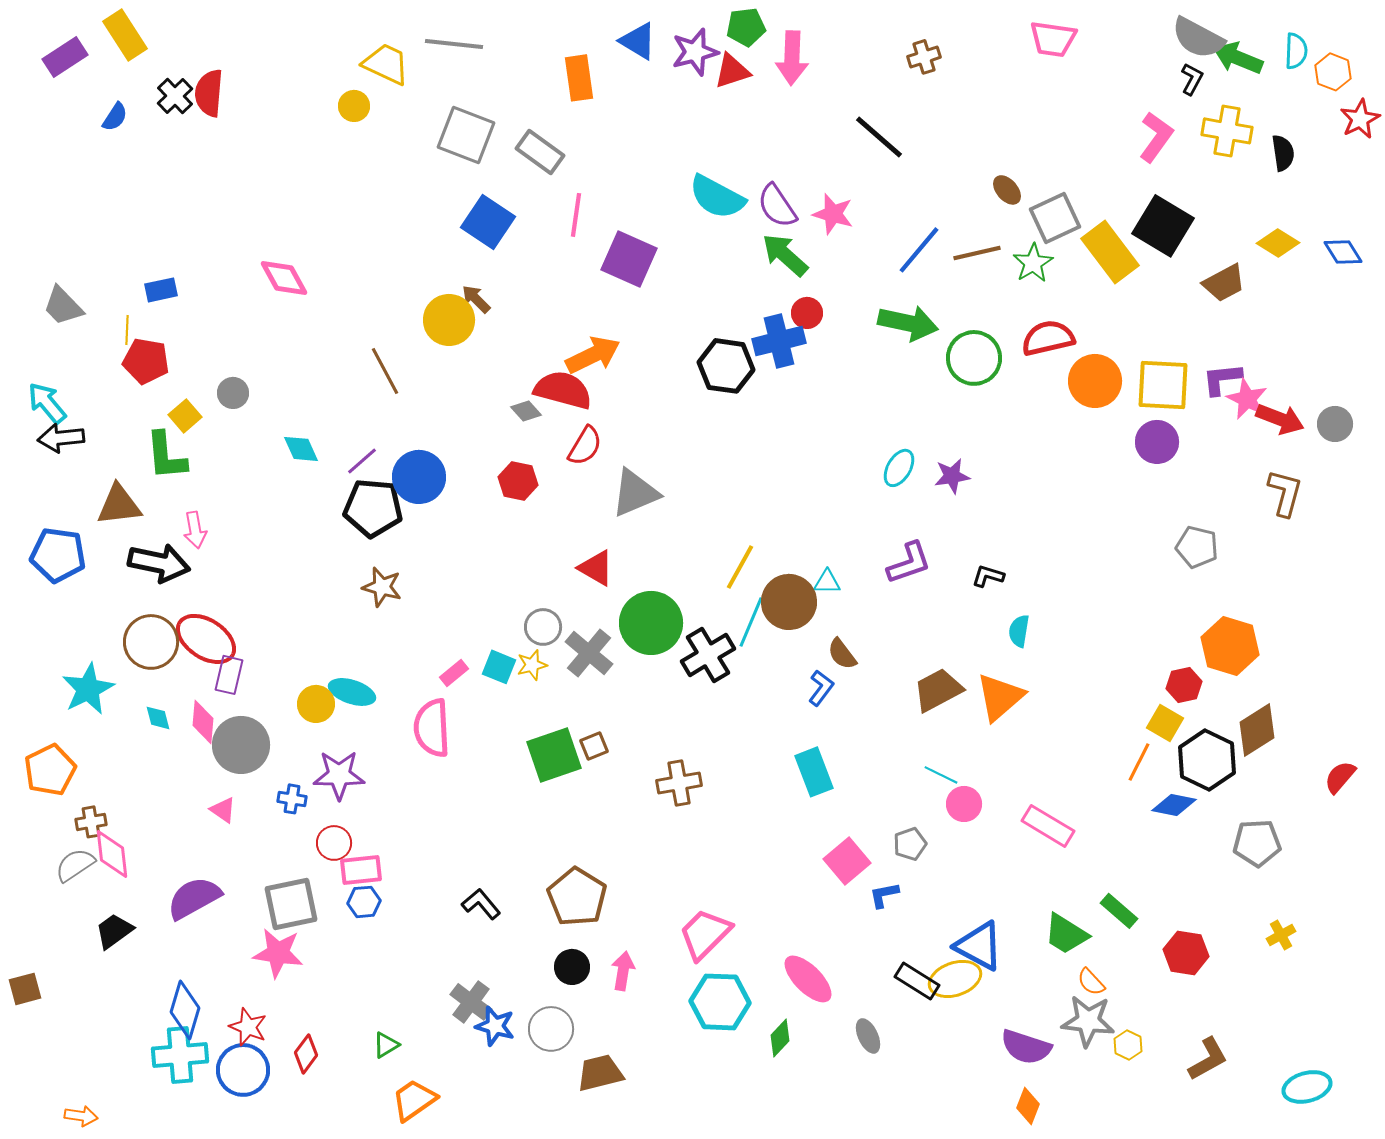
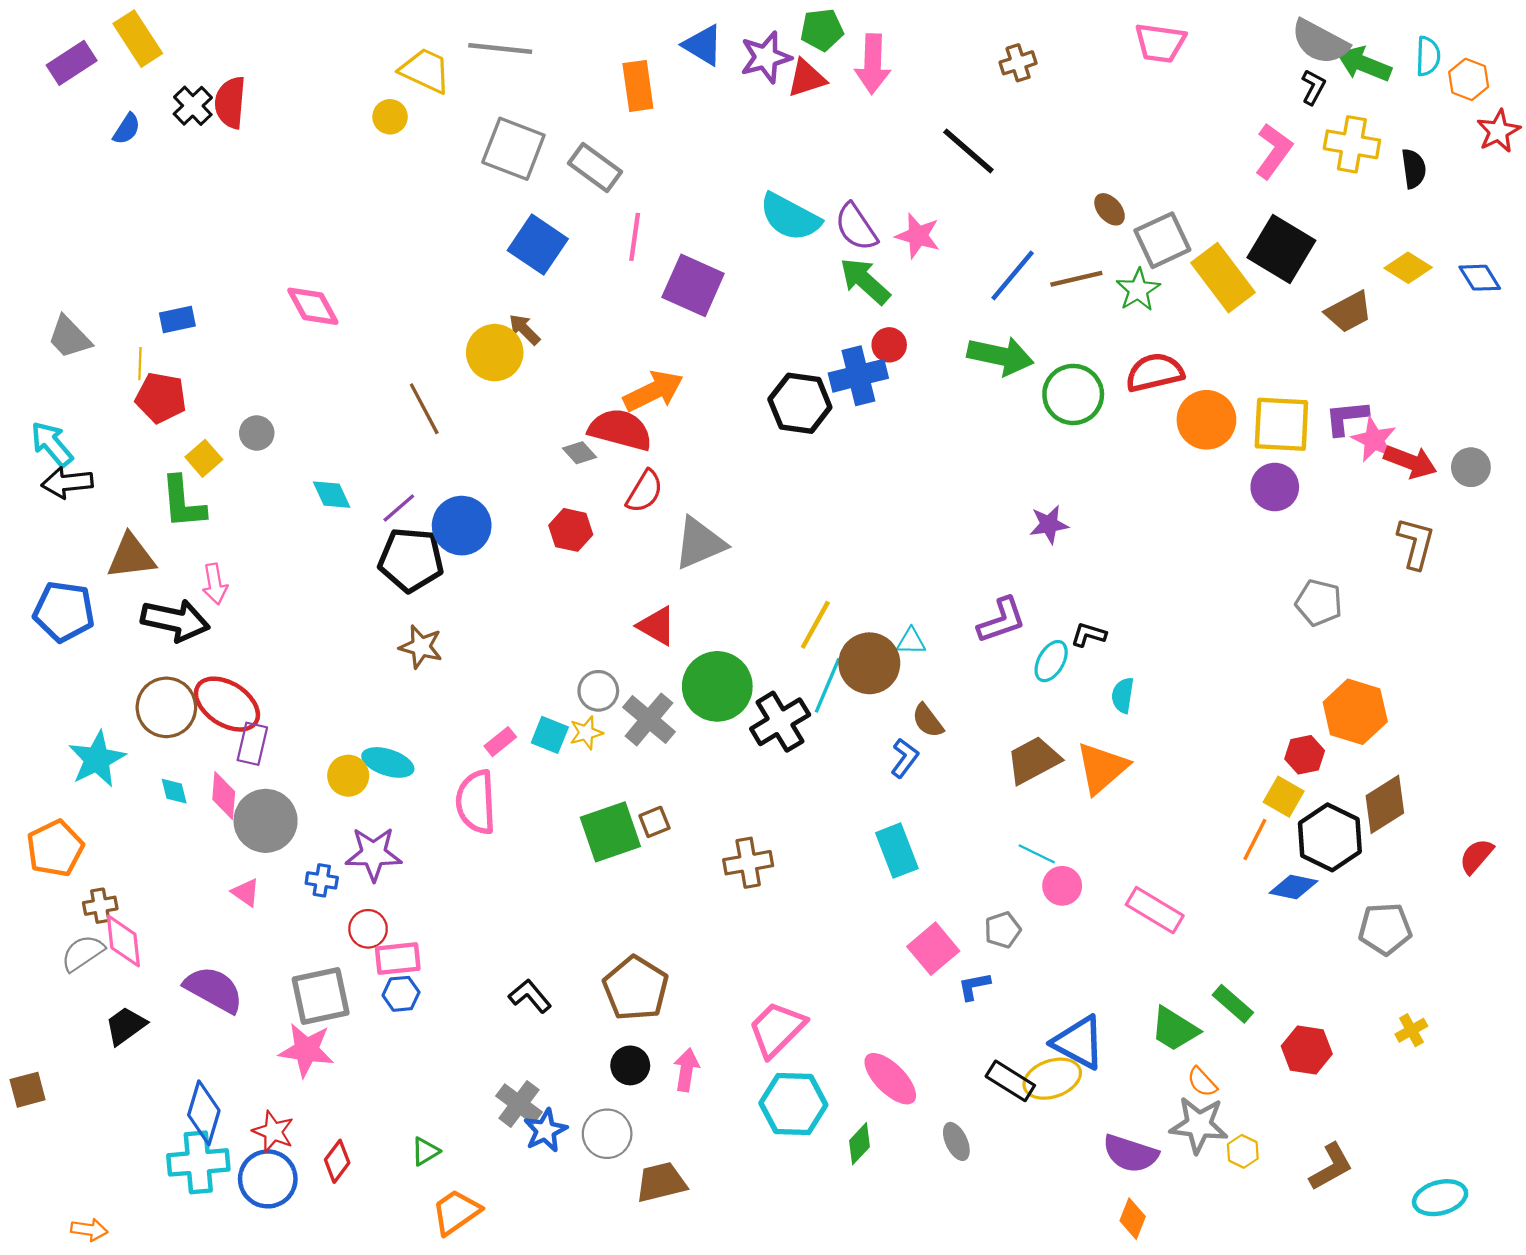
cyan ellipse: (899, 468) -> (1051, 661), moved
purple semicircle: (194, 898) -> (214, 989), turned 58
blue star: (495, 1026) -> (545, 1130), turned 30

